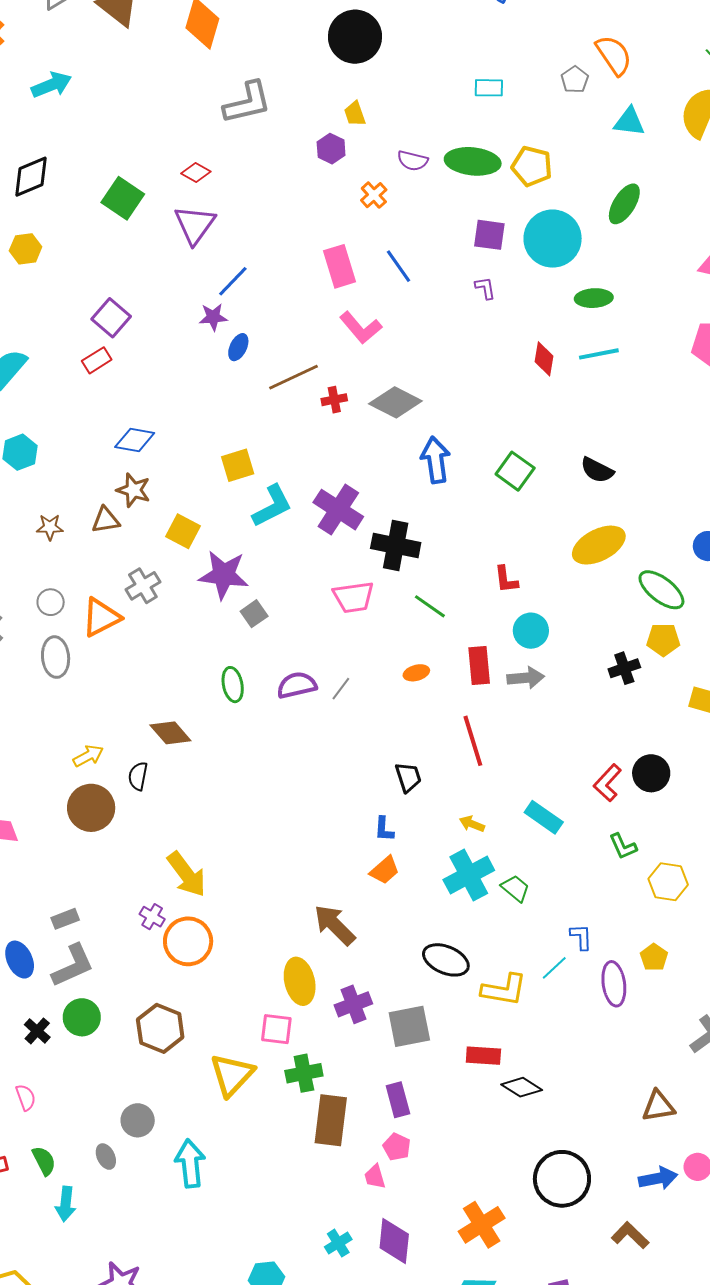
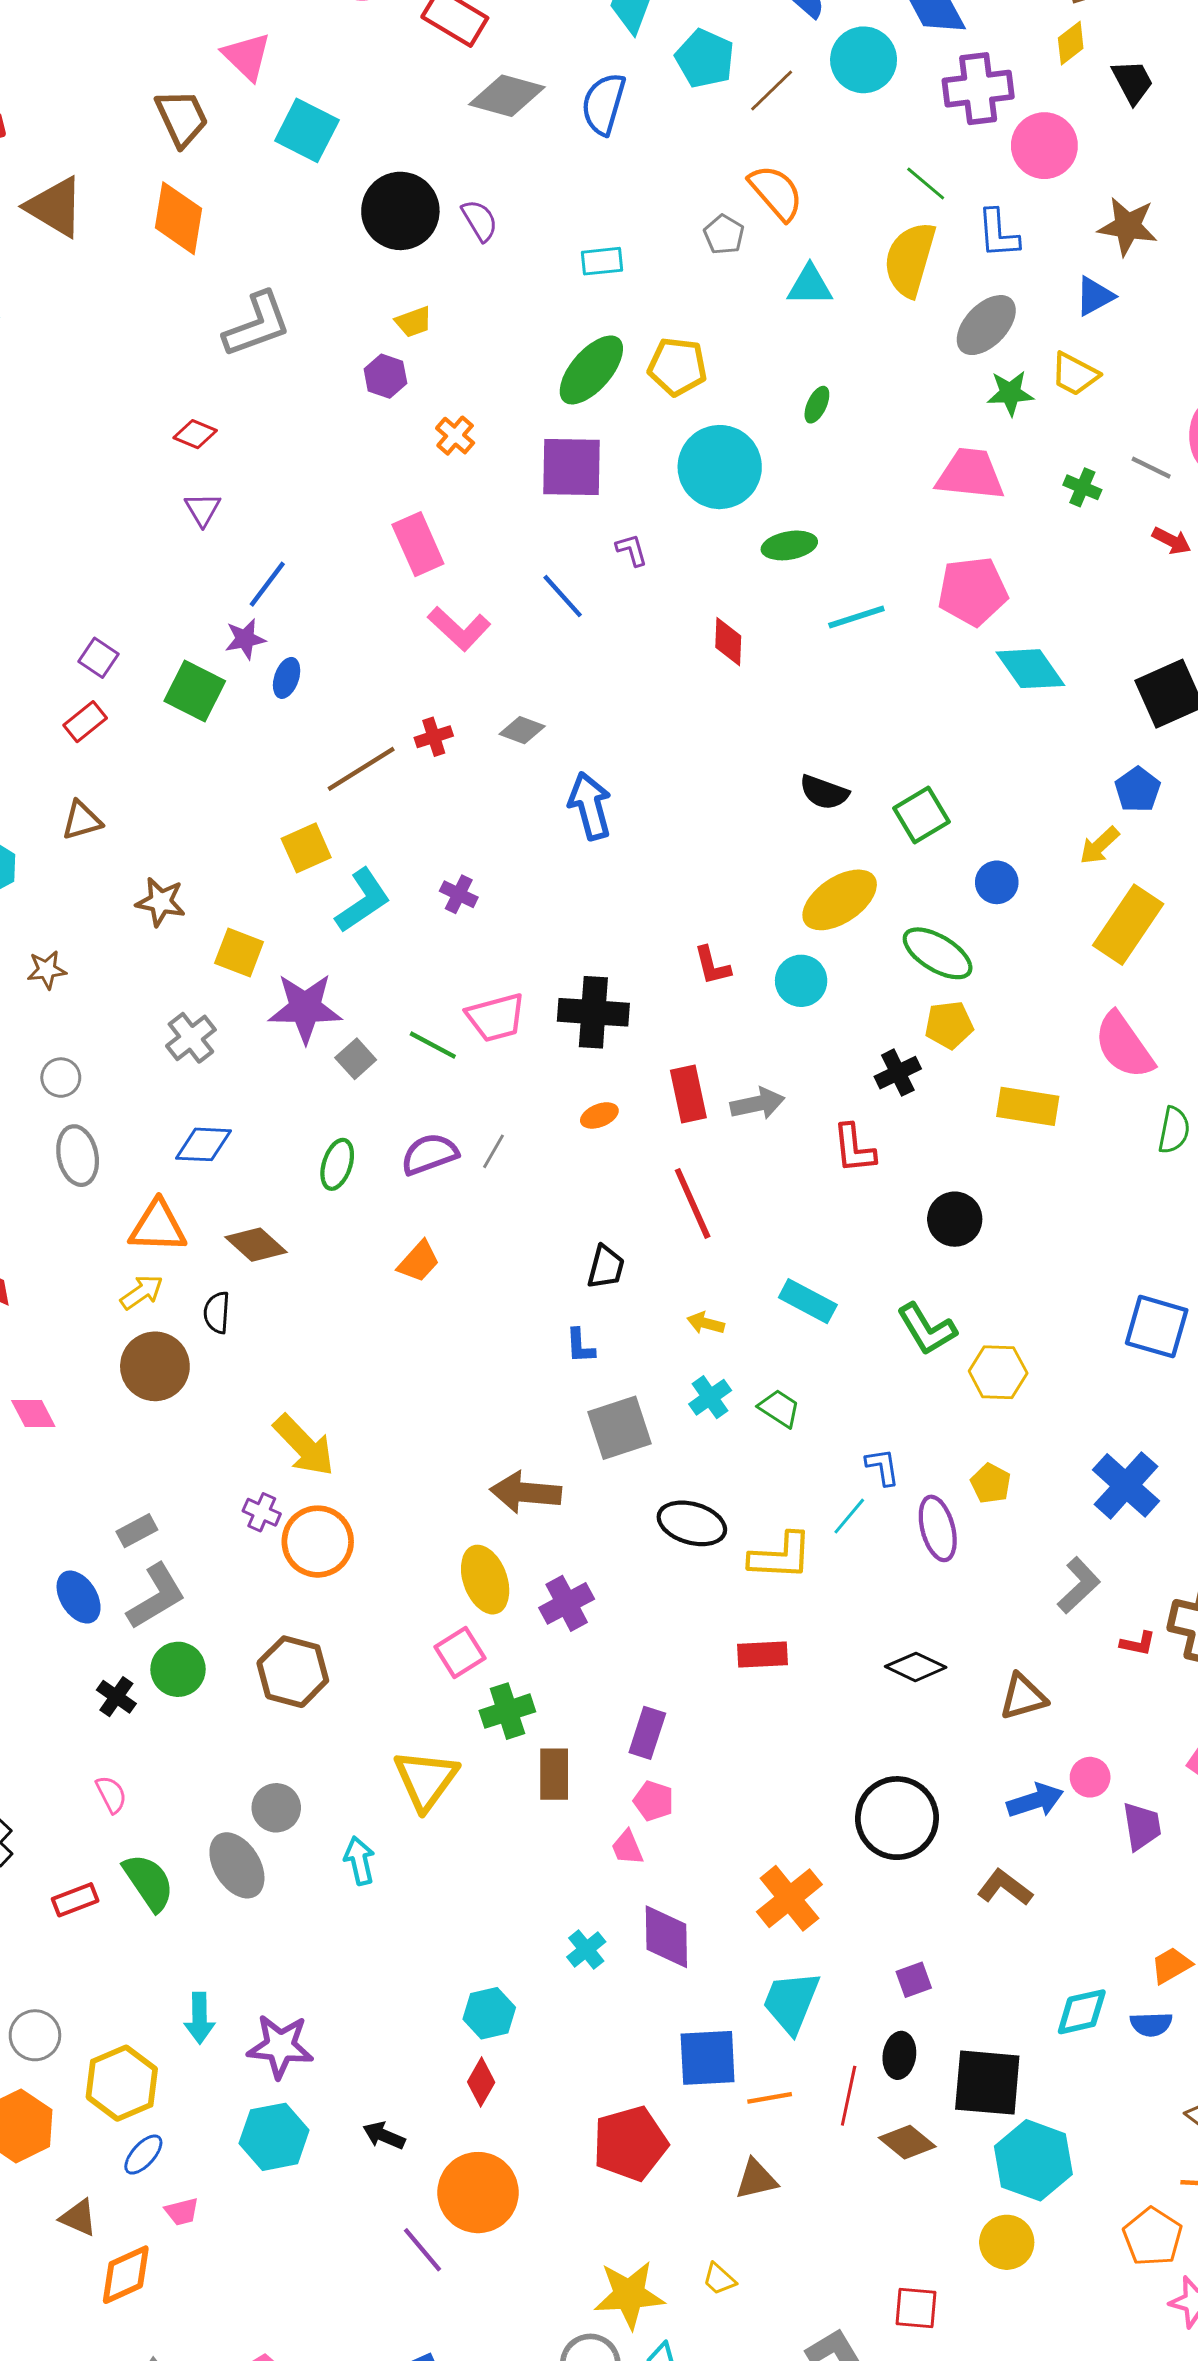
yellow trapezoid: (355, 114) -> (414, 322), turned -84
purple semicircle: (413, 161) -> (480, 220), moved, turned -128
green ellipse: (473, 161) -> (591, 370), turned -48
green square: (123, 198) -> (195, 691), moved
green ellipse: (624, 204) -> (817, 405), size x0.6
purple triangle: (195, 225) -> (203, 509), size x0.6
purple square: (489, 235) -> (572, 467), moved, size x1.4
blue line: (398, 266) -> (563, 596), moved
purple square: (111, 318) -> (99, 658), size x0.7
cyan line: (599, 354) -> (856, 617), moved
brown line: (293, 377) -> (361, 769), moved
gray diamond: (395, 402) -> (522, 730), size x0.6
blue diamond: (135, 440) -> (203, 1144), moved
green square: (515, 471) -> (922, 815), moved, turned 30
purple cross: (338, 510) -> (459, 894), size x0.5
brown triangle: (106, 520) -> (82, 820), moved
black cross: (396, 545) -> (593, 1012), moved
green line: (430, 606) -> (433, 1045), moved
orange triangle: (101, 617) -> (158, 1227), moved, turned 36
cyan circle: (531, 631) -> (801, 981), moved
green ellipse: (233, 685) -> (337, 1164), turned 36
black trapezoid: (408, 777) -> (606, 1267), turned 40
red L-shape: (608, 783) -> (854, 1148), moved, turned -42
green L-shape: (623, 846) -> (927, 1329), size x1.4
orange trapezoid: (385, 870) -> (419, 1261), moved
cyan cross: (469, 875) -> (710, 1397), size x0.6
brown arrow: (335, 925) -> (526, 1492), turned -33
gray square: (409, 1026) -> (620, 1428), moved
pink square: (276, 1029) -> (460, 1653), turned -32
yellow triangle: (232, 1075) -> (426, 1780), moved
black diamond: (522, 1087) -> (916, 1667), moved
purple rectangle: (398, 1100) -> (647, 1733), turned 40
brown rectangle: (331, 1120) -> (554, 1774), size x0.7
gray ellipse: (106, 1157) -> (237, 1865), size x1.8
green semicircle: (44, 1161) -> (149, 1882), size x1.4
cyan arrow: (190, 1163) -> (359, 1861), size x0.7
cyan arrow: (66, 1204) -> (199, 2018), moved

